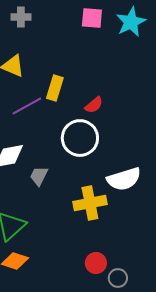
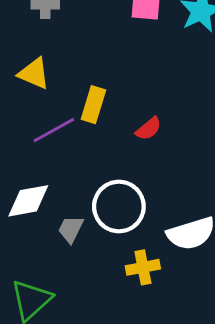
white circle: (80, 138) -> (119, 207), moved
yellow cross: (90, 203) -> (143, 267), size x0.7

